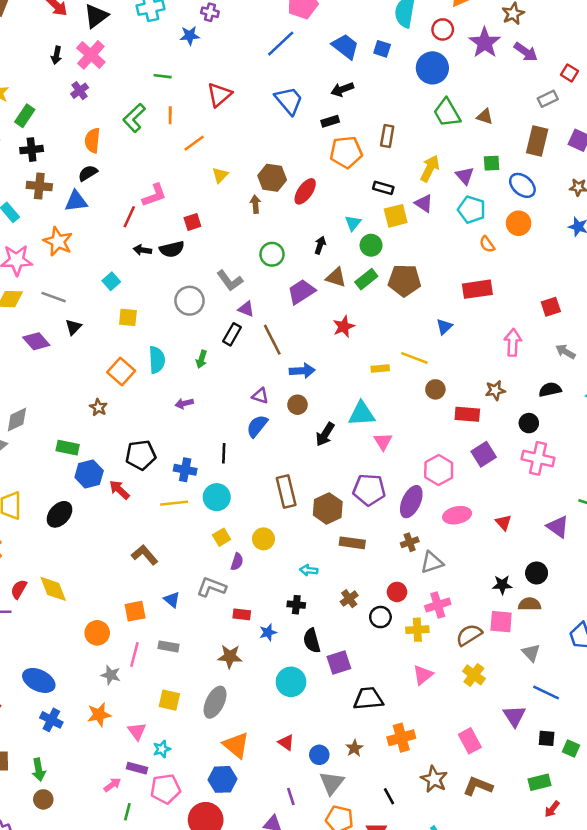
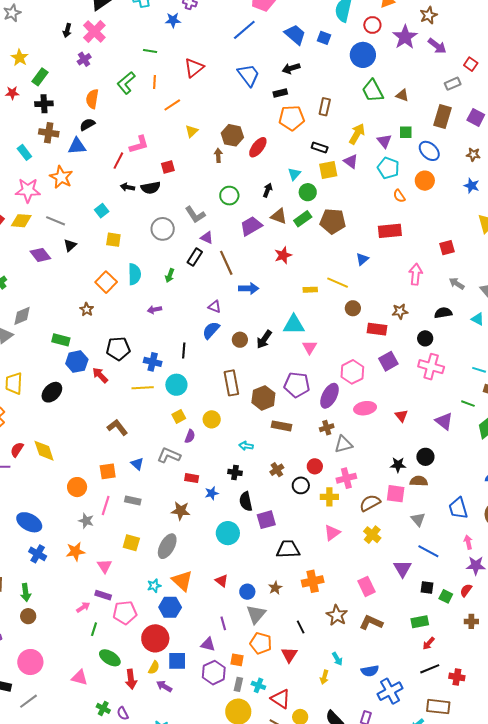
brown circle: (297, 405) -> (240, 340), moved
cyan star: (162, 749) -> (154, 586), moved

